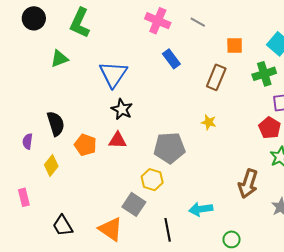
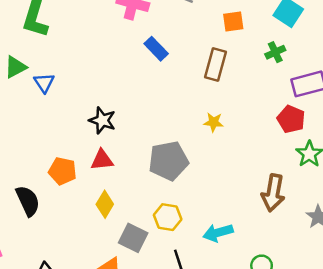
blue triangle: (113, 74) -> (44, 83), moved, size x0.6
green cross: (264, 74) -> (275, 52), size x0.7
black semicircle: (56, 124) -> (28, 201), moved
yellow diamond: (51, 166) -> (105, 204), moved
yellow hexagon: (152, 180) -> (168, 217), moved

